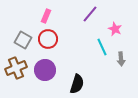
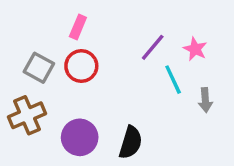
purple line: (90, 14) -> (153, 47), moved
purple circle: (45, 70) -> (80, 137), moved

